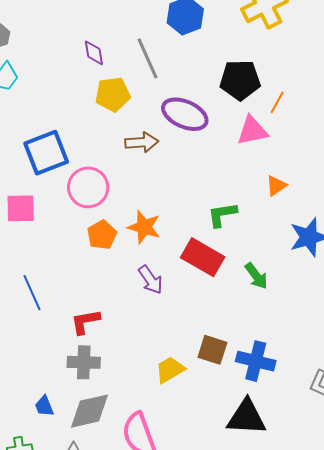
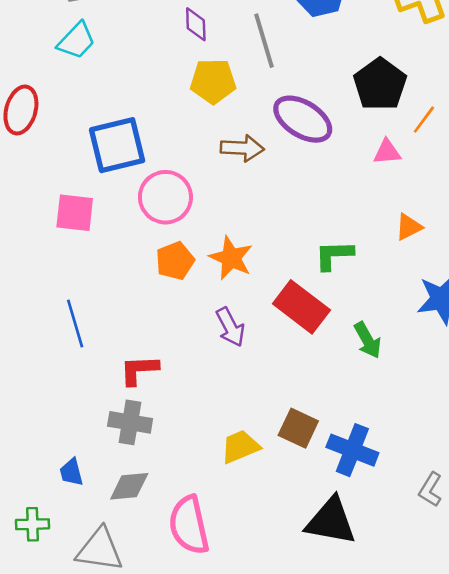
black pentagon: (240, 80) -> (380, 84), turned 30
pink triangle: (252, 131) -> (387, 152), size x0.7
gray diamond: (90, 411) -> (129, 486), size x0.7

